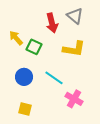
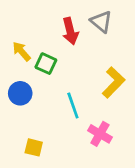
yellow L-shape: (74, 49) -> (113, 83), moved, turned -55
blue circle: (24, 77) -> (20, 93), moved
cyan line: (54, 78) -> (73, 106), turned 36

